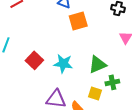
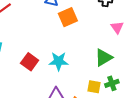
green triangle: (97, 65) -> (104, 58), moved
green cross: (112, 82) -> (112, 83), moved

